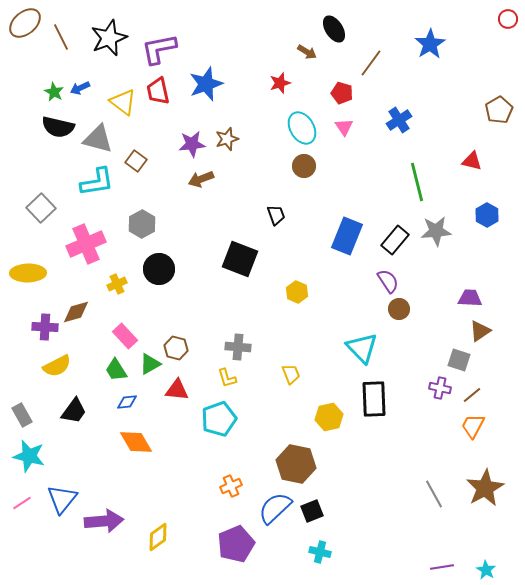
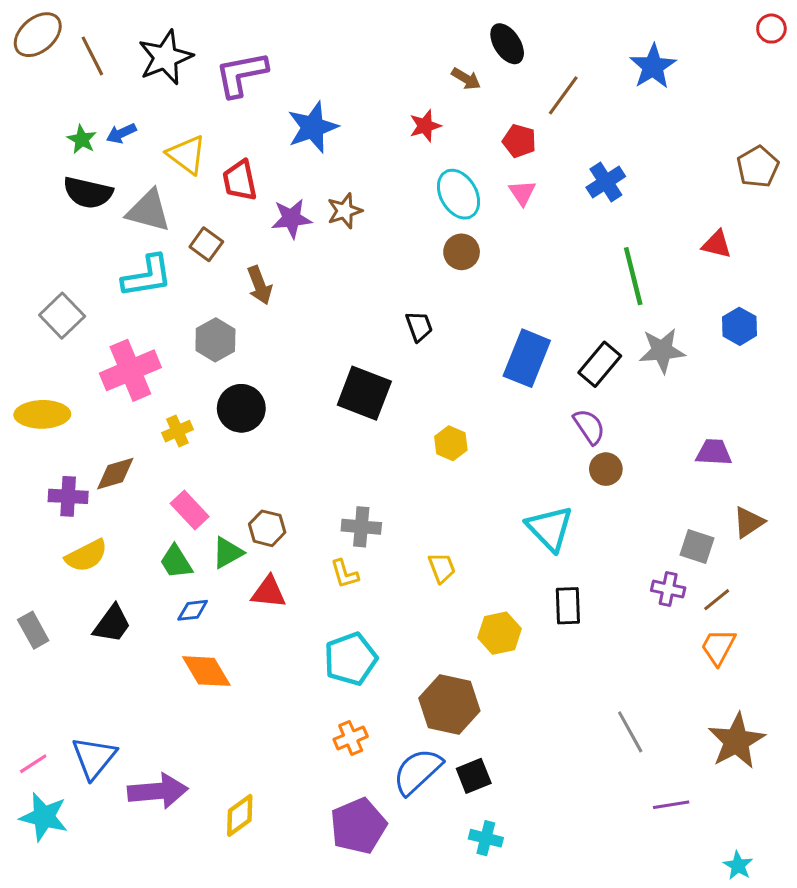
red trapezoid: (158, 91) -> (240, 180), moved
brown arrow: (201, 179) -> (260, 285), moved, turned -90
brown triangle: (480, 331) -> (749, 522), moved
black rectangle: (374, 399) -> (568, 606), size x0.7
cyan pentagon: (219, 419) -> (351, 659), moved
cyan star: (29, 456) -> (44, 817), moved
gray line: (434, 494) -> (630, 732), moved
purple line: (442, 567) -> (671, 805), moved

